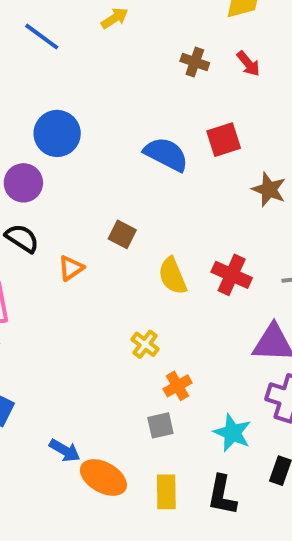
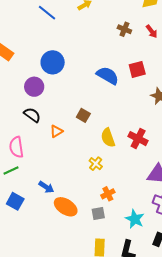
yellow cross: (145, 344) -> (96, 164), moved
blue arrow: (65, 450) -> (46, 187), moved
orange ellipse: (103, 478) -> (66, 207), moved

